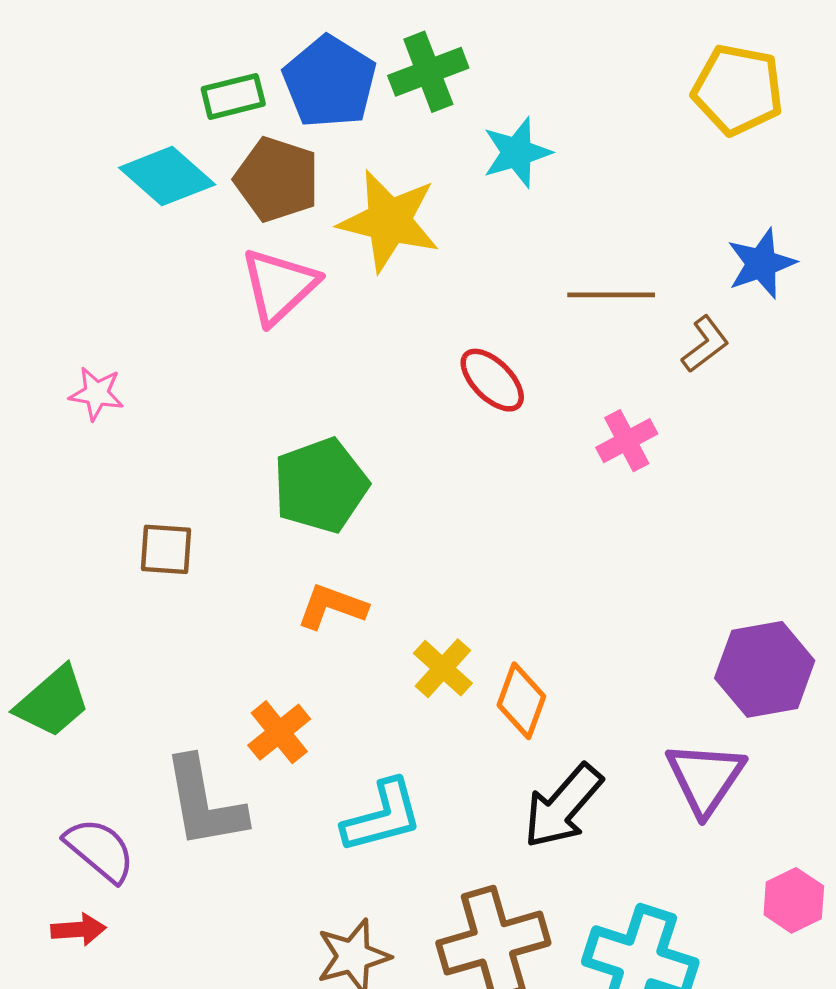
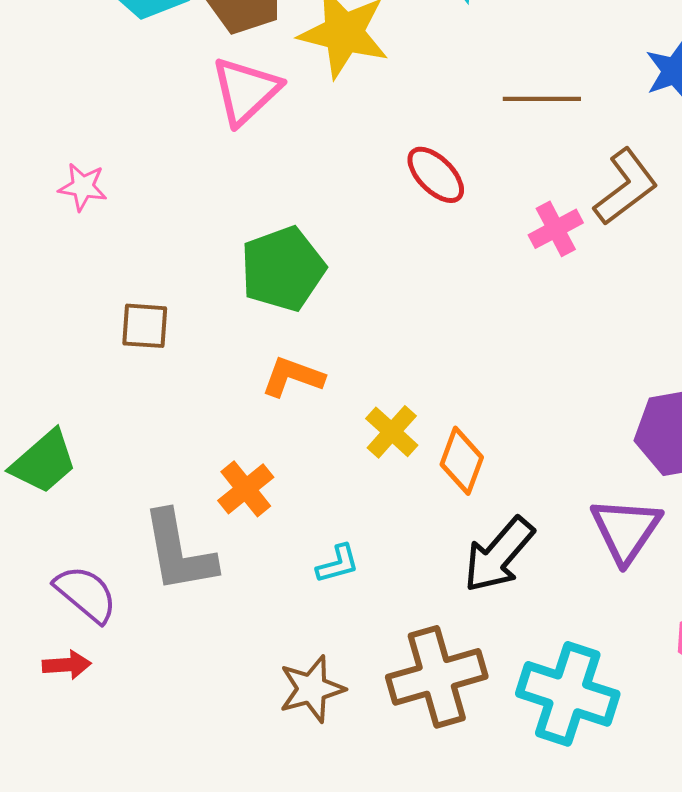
brown L-shape: (705, 344) -> (626, 187), moved, size x1.5
cyan L-shape: (382, 816) -> (338, 564), size x0.6

